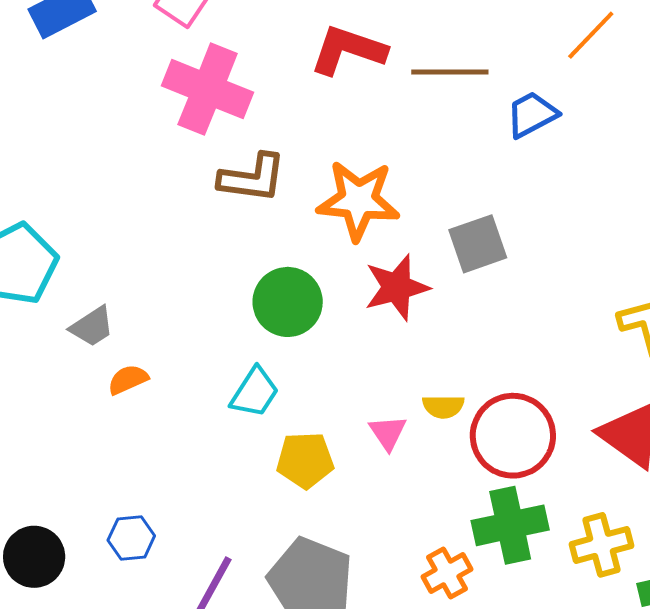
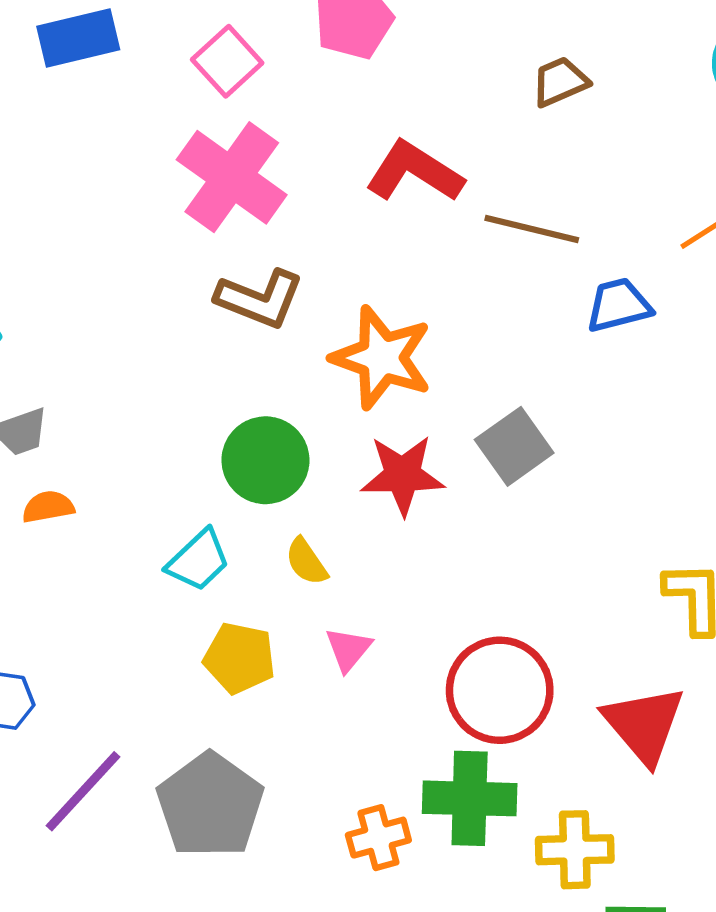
gray square: (478, 244) -> (514, 446), turned -30
yellow semicircle: (443, 406) -> (306, 562), moved, turned 42

